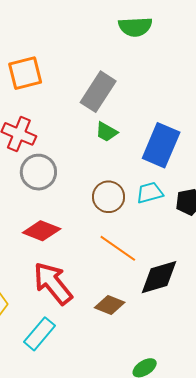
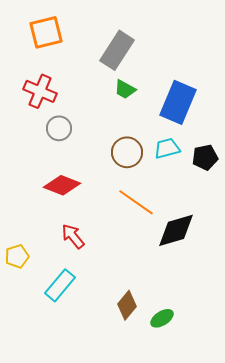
gray circle: (38, 172) -> (59, 128), size x0.7
red arrow: (53, 283) -> (73, 236), size x0.6
brown diamond: (110, 305) -> (127, 305), moved, turned -72

